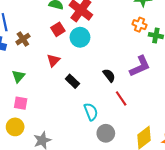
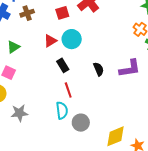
cyan circle: (80, 37) -> (72, 39), moved
red line: (121, 98) -> (68, 90), moved
cyan semicircle: (91, 112) -> (62, 110), moved

